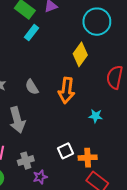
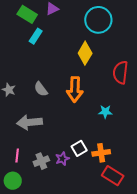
gray arrow: (17, 120) -> (30, 122), turned 105
purple star: (40, 177) -> (62, 159), moved

